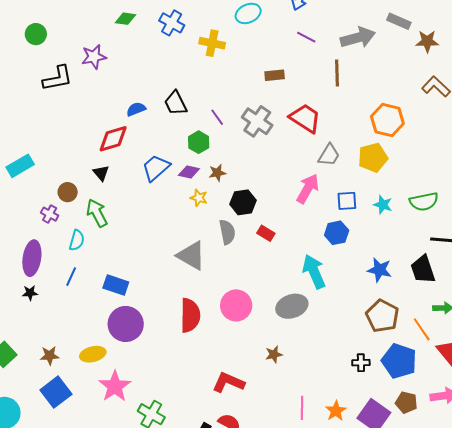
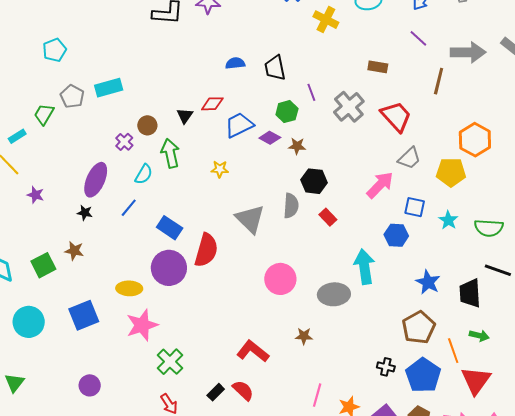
red diamond: (113, 139) -> (212, 104), moved, size x0.7
yellow star: (199, 198) -> (220, 169), moved, turned -30
red semicircle: (190, 315) -> (206, 250), moved
brown star: (50, 356) -> (74, 251), moved

